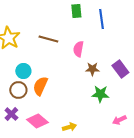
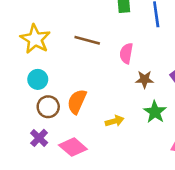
cyan circle: (23, 71) -> (38, 79), moved
green star: (100, 94) -> (155, 112), turned 30
yellow arrow: (69, 127) -> (115, 121), moved

